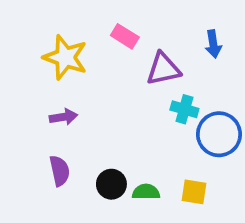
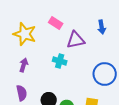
cyan cross: (184, 109) -> (60, 61), moved
purple arrow: (63, 117) -> (24, 65), turned -64

